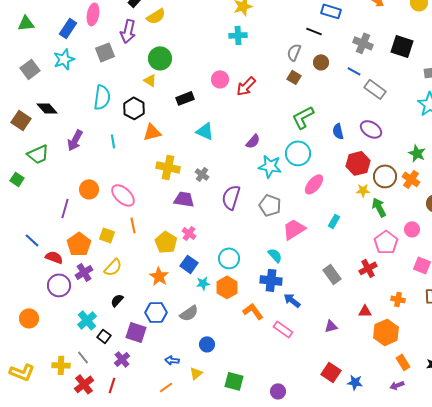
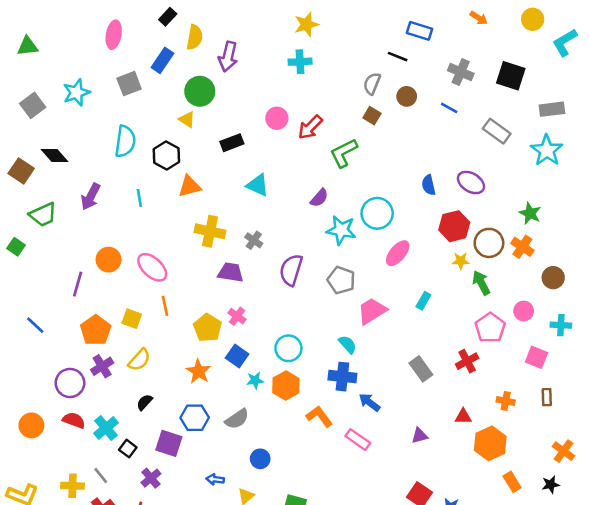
yellow semicircle: (156, 16) -> (195, 37), turned -48
blue rectangle: (68, 28) -> (162, 60), moved
purple arrow: (128, 31) -> (228, 57), moved
gray rectangle: (375, 89) -> (497, 131), moved
green L-shape: (303, 117) -> (344, 153), moved
red semicircle: (54, 257) -> (74, 420), moved

